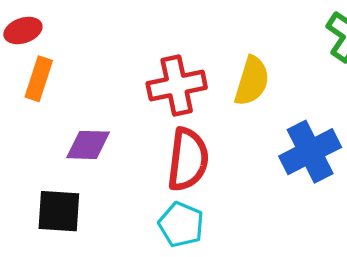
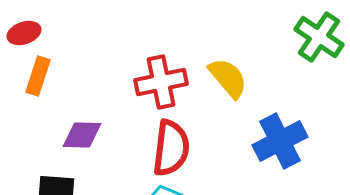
yellow semicircle: (252, 81) -> (228, 78), turned -57

